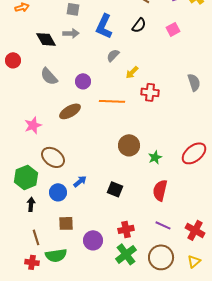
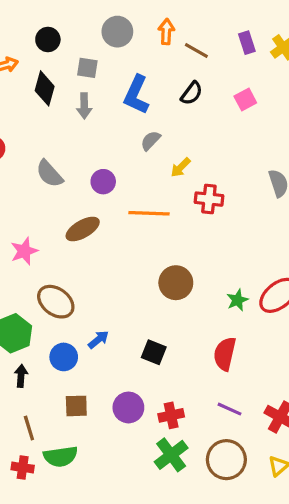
gray arrow: (71, 33) -> (84, 106), turned 91
black diamond: (46, 39) -> (45, 88), moved, turned 45
green star: (155, 157) -> (237, 300), moved
purple circle: (93, 240) -> (128, 407), moved

